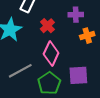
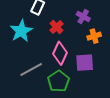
purple cross: (76, 15) -> (83, 16), turned 32
purple square: (78, 75) -> (85, 63), moved

